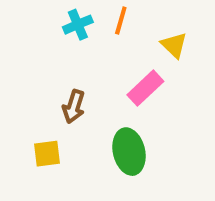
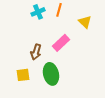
pink rectangle: (145, 88) -> (61, 43), moved
green ellipse: (129, 152) -> (51, 74), moved

